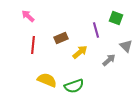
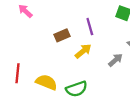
purple line: (96, 30) -> (90, 27), moved
red line: (33, 45) -> (17, 73), moved

